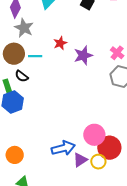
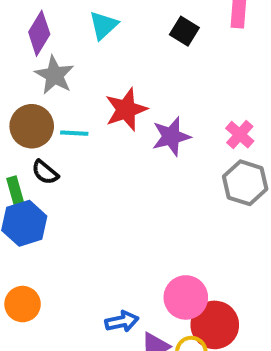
red star: (60, 43) -> (126, 109), size x1.5
blue arrow: (63, 148) -> (122, 321), size x0.7
orange circle: (15, 155) -> (23, 304), moved

